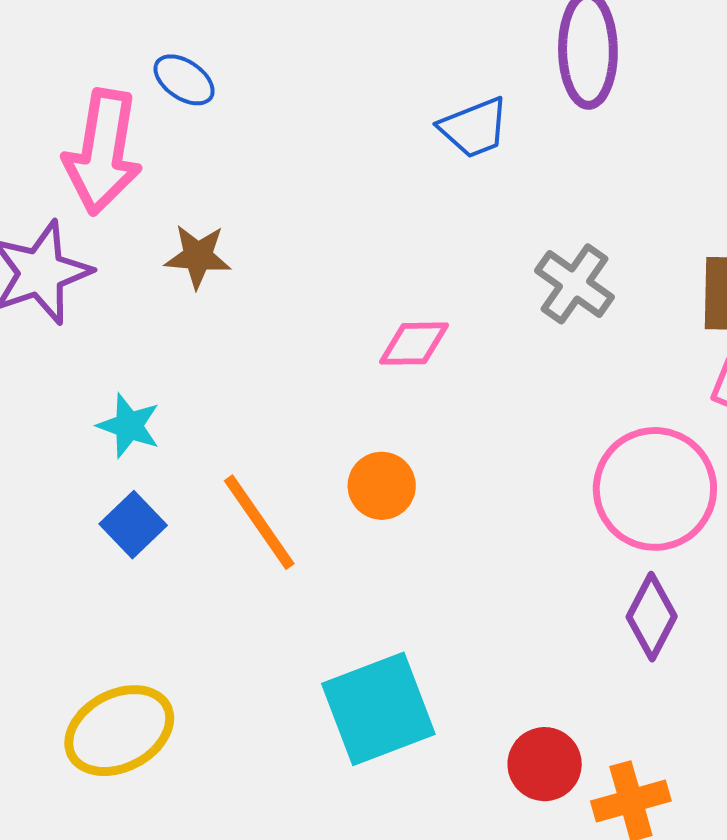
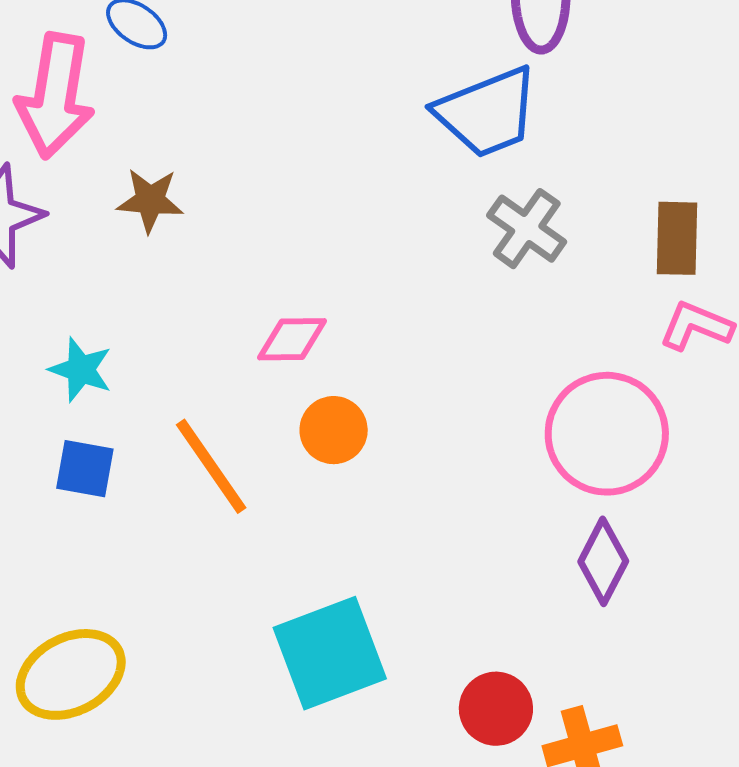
blue trapezoid: (474, 128) -> (487, 112), moved, size x1.5
pink diamond: (414, 344) -> (292, 339), moved
blue square: (133, 525) -> (85, 469), turned -36

